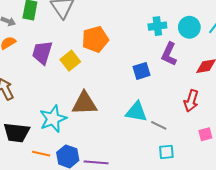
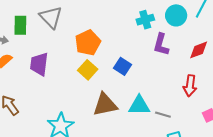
yellow square: (70, 61) -> (88, 70), moved
blue square: (142, 71) -> (122, 66), moved, turned -30
brown triangle: (85, 103) -> (105, 105), moved

